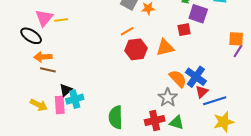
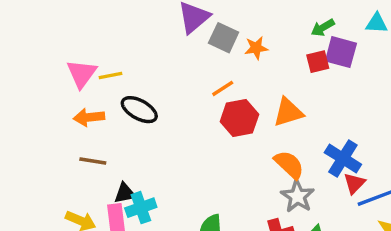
red square: (184, 30) -> (318, 62), moved
black ellipse: (31, 36) -> (139, 110), moved
orange arrow: (43, 57) -> (89, 117), moved
orange semicircle: (178, 79) -> (289, 165), moved
black triangle: (66, 90) -> (125, 193), turned 32

